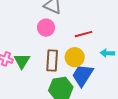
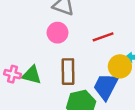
yellow circle: (75, 57) -> (120, 66), moved
green triangle: (22, 61) -> (32, 75), turned -42

